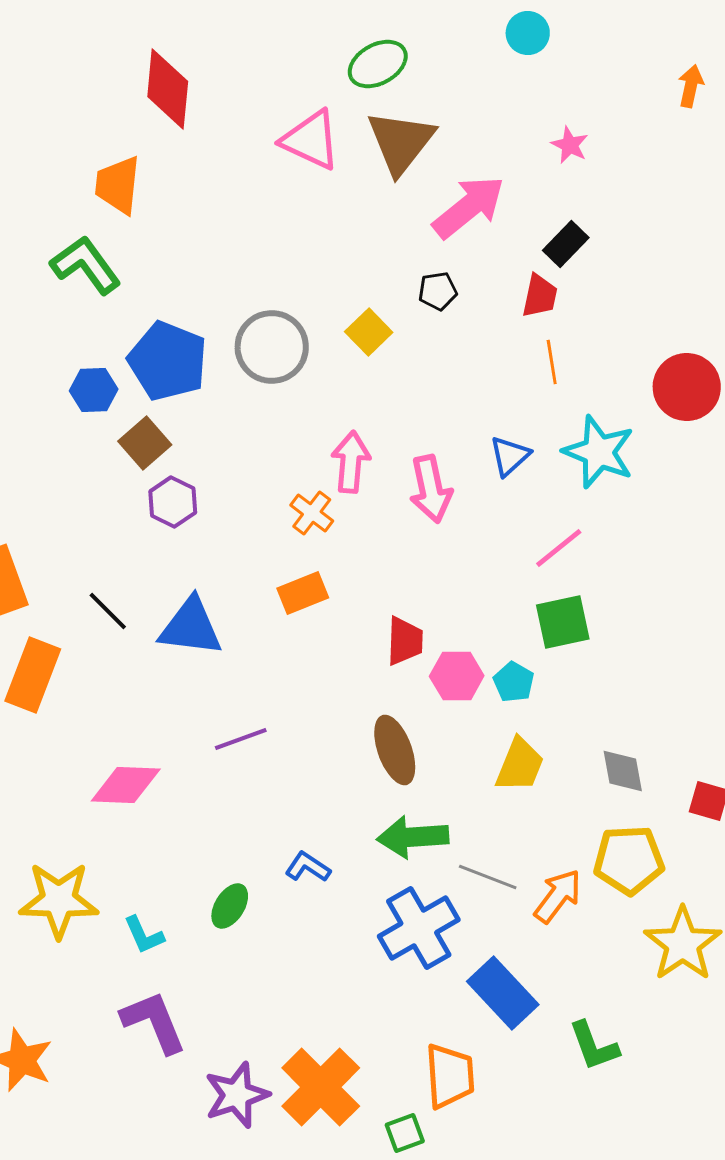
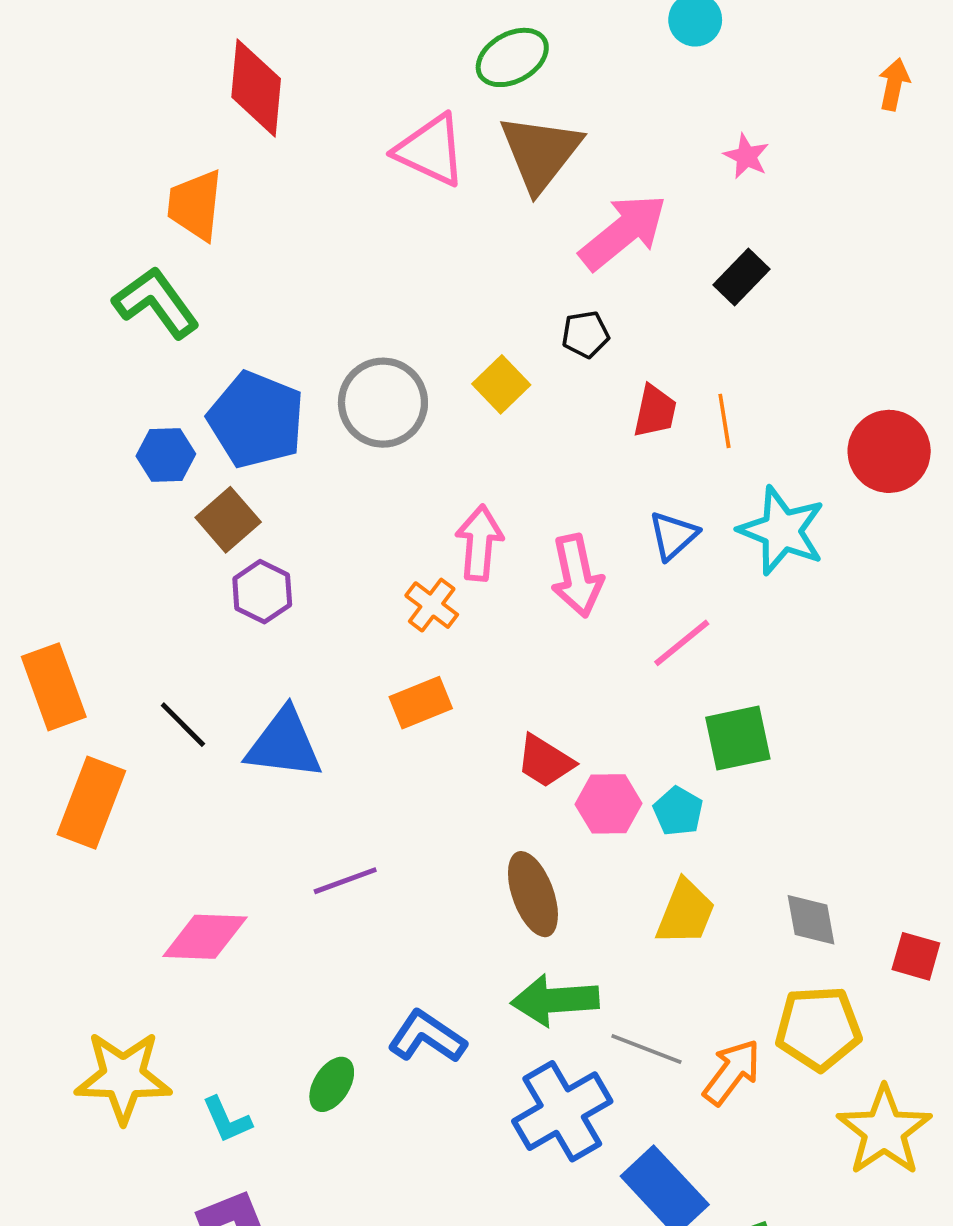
red trapezoid: (540, 296) -> (655, 411), moved
pink line: (559, 548) -> (682, 643), moved
red trapezoid: (405, 641) -> (545, 761), turned 120
blue L-shape: (308, 867) -> (427, 1037), size x1.4

